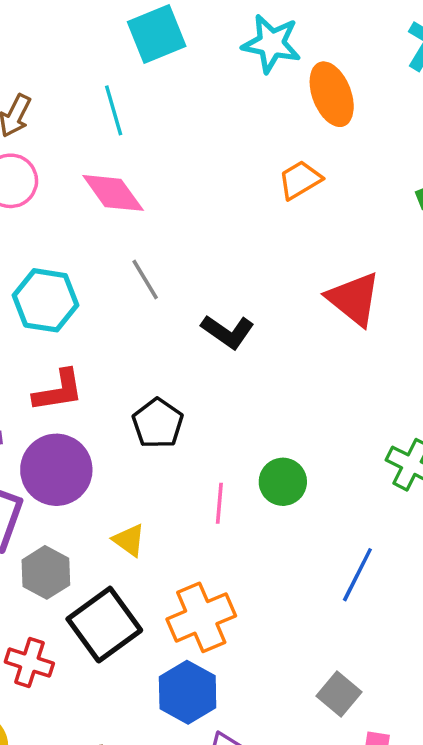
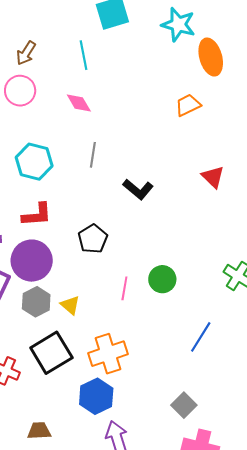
pink diamond: (113, 193) -> (79, 103), size x0.7
gray line: (145, 280) -> (93, 155), turned 35
red triangle: (354, 299) -> (213, 177), size x0.7
gray hexagon: (46, 572) -> (36, 302), moved

